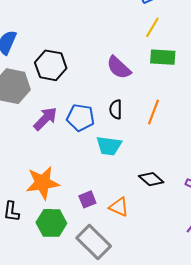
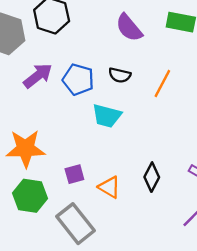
black semicircle: (116, 109) -> (120, 75), turned -84
black diamond: (151, 179) -> (152, 177), moved, turned 70

